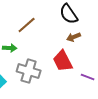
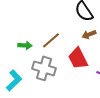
brown line: (27, 25) -> (51, 40), moved

